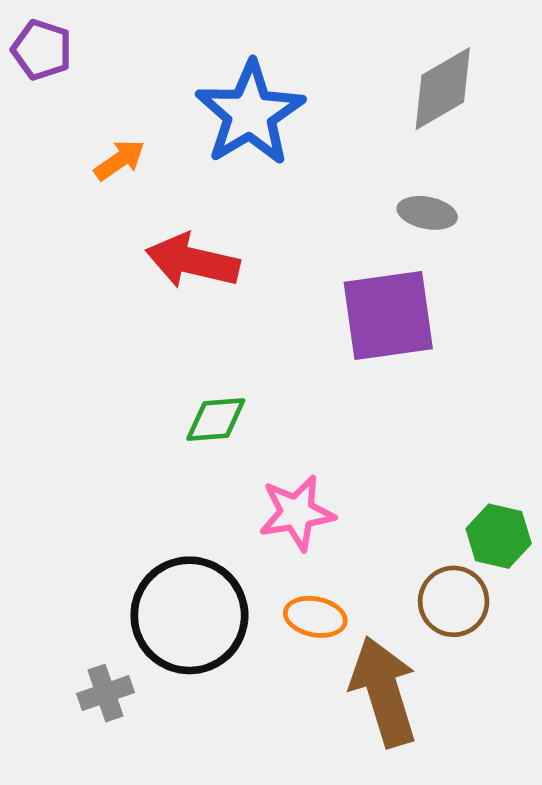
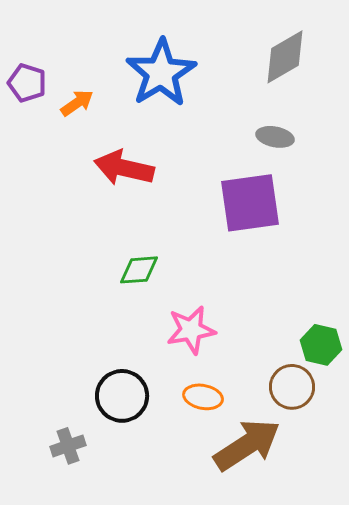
purple pentagon: (42, 50) -> (27, 83), moved
black circle: (189, 615) -> (122, 396), size x0.7
brown arrow: (384, 691) -> (247, 445), turned 74

